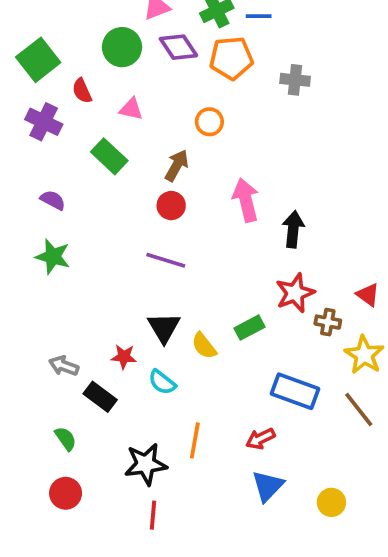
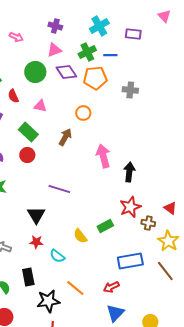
red circle: (171, 206) -> (27, 155), moved
black triangle: (164, 328) -> (36, 215), moved
blue rectangle: (295, 391) -> (130, 261), turned -30
black rectangle: (100, 397) -> (28, 277), moved, turned 42
orange line: (195, 440) -> (75, 288), turned -60

